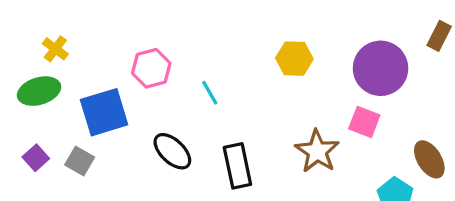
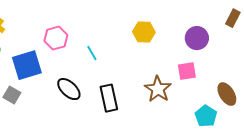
purple circle: (381, 68) -> (197, 38), size x0.7
pink square: (364, 122) -> (187, 71), turned -30

